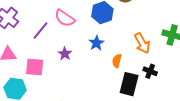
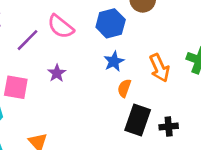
blue star: (96, 43) -> (114, 61), moved
black cross: (150, 71) -> (169, 127), moved, turned -32

